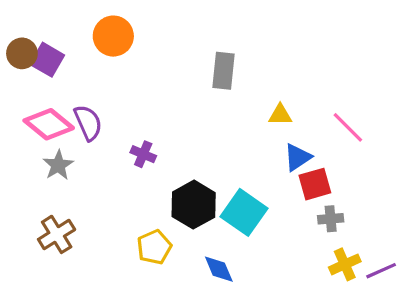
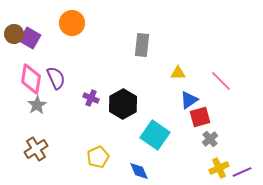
pink diamond: (49, 124) -> (31, 79), turned 60
black hexagon: (194, 205) -> (123, 104), moved
gray cross: (331, 219) -> (210, 139), turned -35

